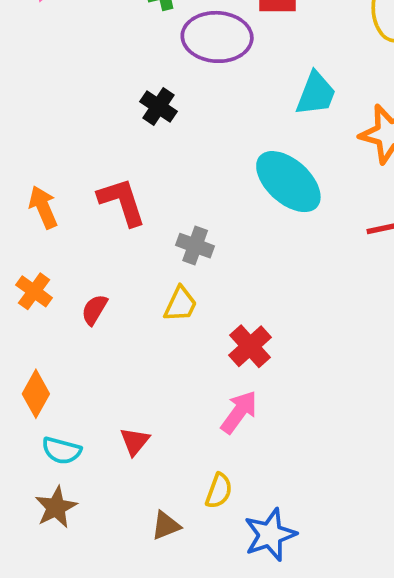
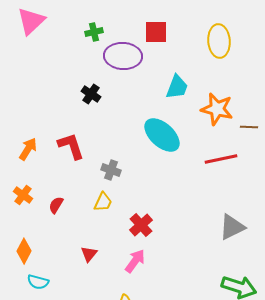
orange arrow: (43, 207) -> (28, 149), turned 55
red triangle: (135, 441) -> (89, 254), moved

